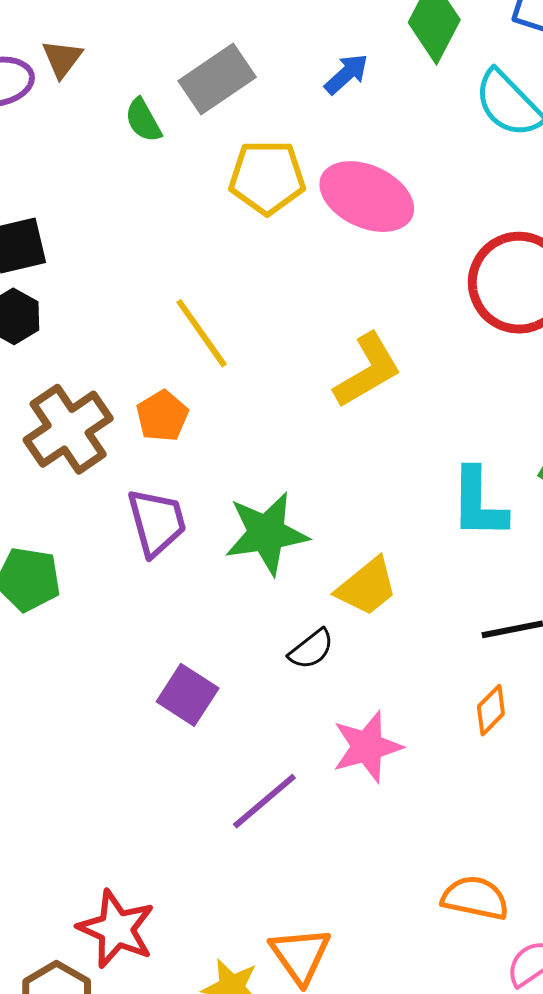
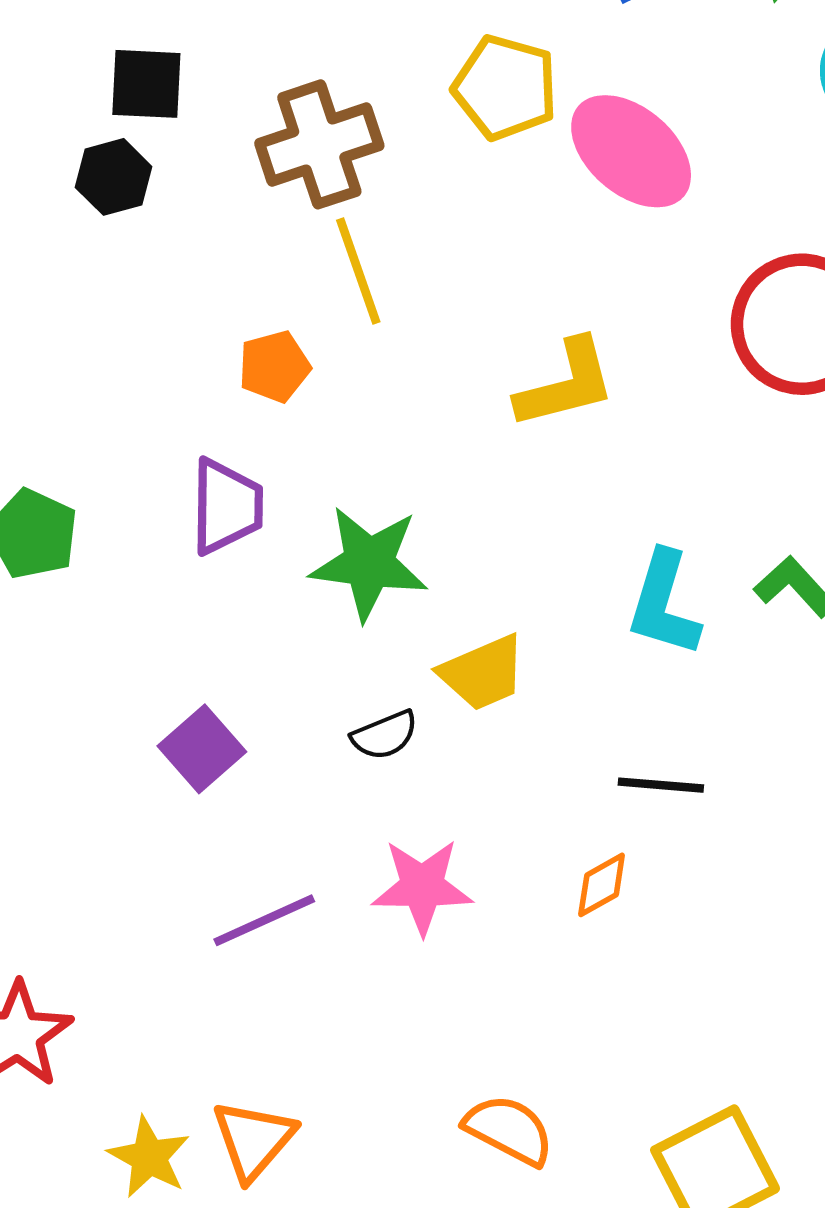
brown cross: (68, 429) -> (319, 144), moved

